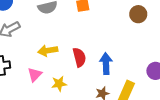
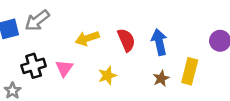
pink triangle: (35, 75) -> (64, 68), moved

